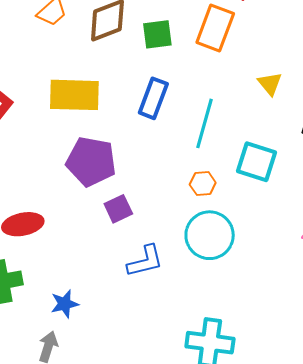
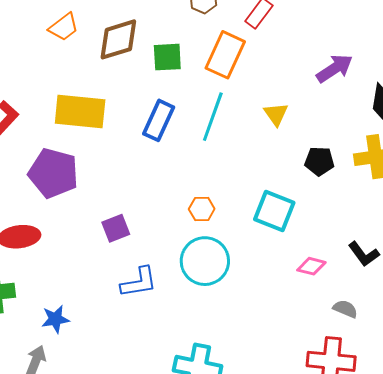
cyan line: (204, 123) -> (213, 117), moved
purple pentagon: (91, 161) -> (53, 173), moved
cyan square: (257, 162) -> (274, 211), moved

